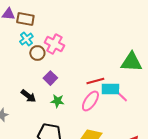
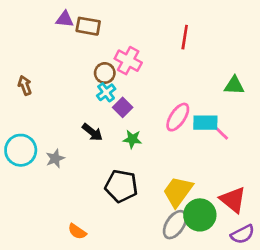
cyan cross: (26, 39) -> (106, 92), moved
green triangle: (131, 62) -> (234, 85), size x0.7
red line: (95, 81) -> (185, 37), moved, turned -66
pink ellipse: (90, 101) -> (178, 117), moved

